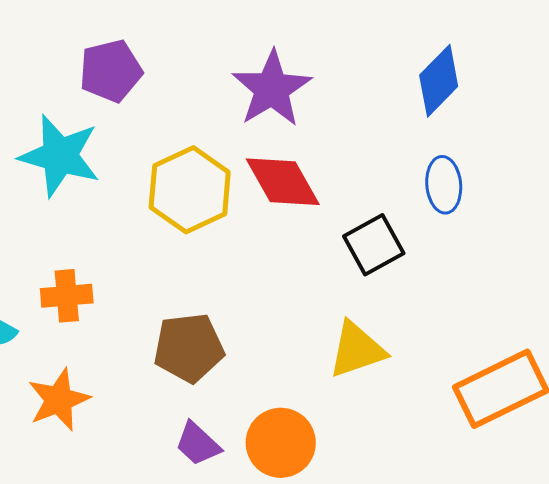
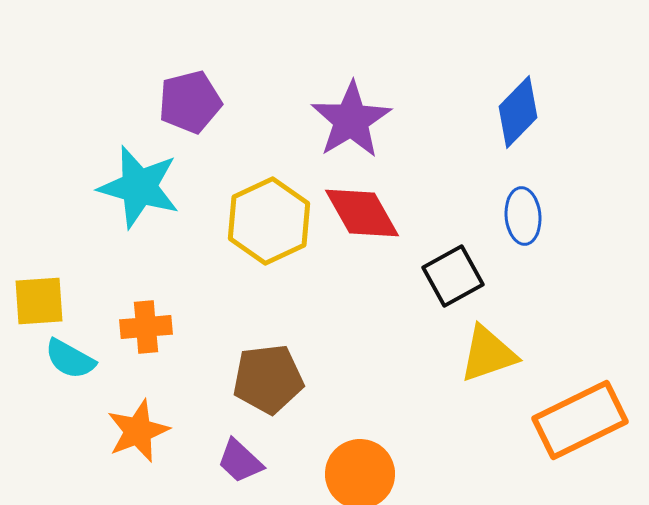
yellow triangle: (357, 350) -> (488, 354), moved
purple trapezoid: (198, 444) -> (240, 461), moved

